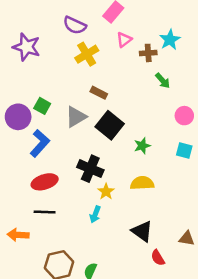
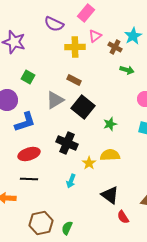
brown cross: (148, 53) -> (115, 47), turned 32
yellow cross: (87, 54) -> (75, 47), moved, turned 30
green arrow: (163, 81) -> (127, 70), turned -32
green square: (42, 106) -> (28, 77), moved
blue L-shape: (40, 143) -> (25, 122), turned 30
yellow star: (106, 192) -> (89, 163), moved

